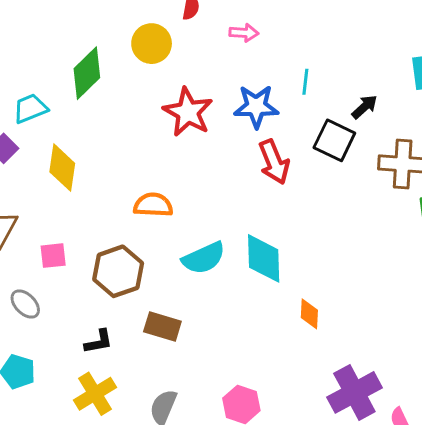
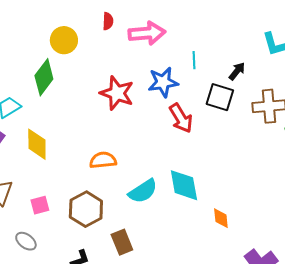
pink arrow: (244, 33) -> (147, 33), size x1.8
yellow circle: (152, 44) -> (64, 40), moved
brown rectangle: (162, 326) -> (122, 242), turned 60

